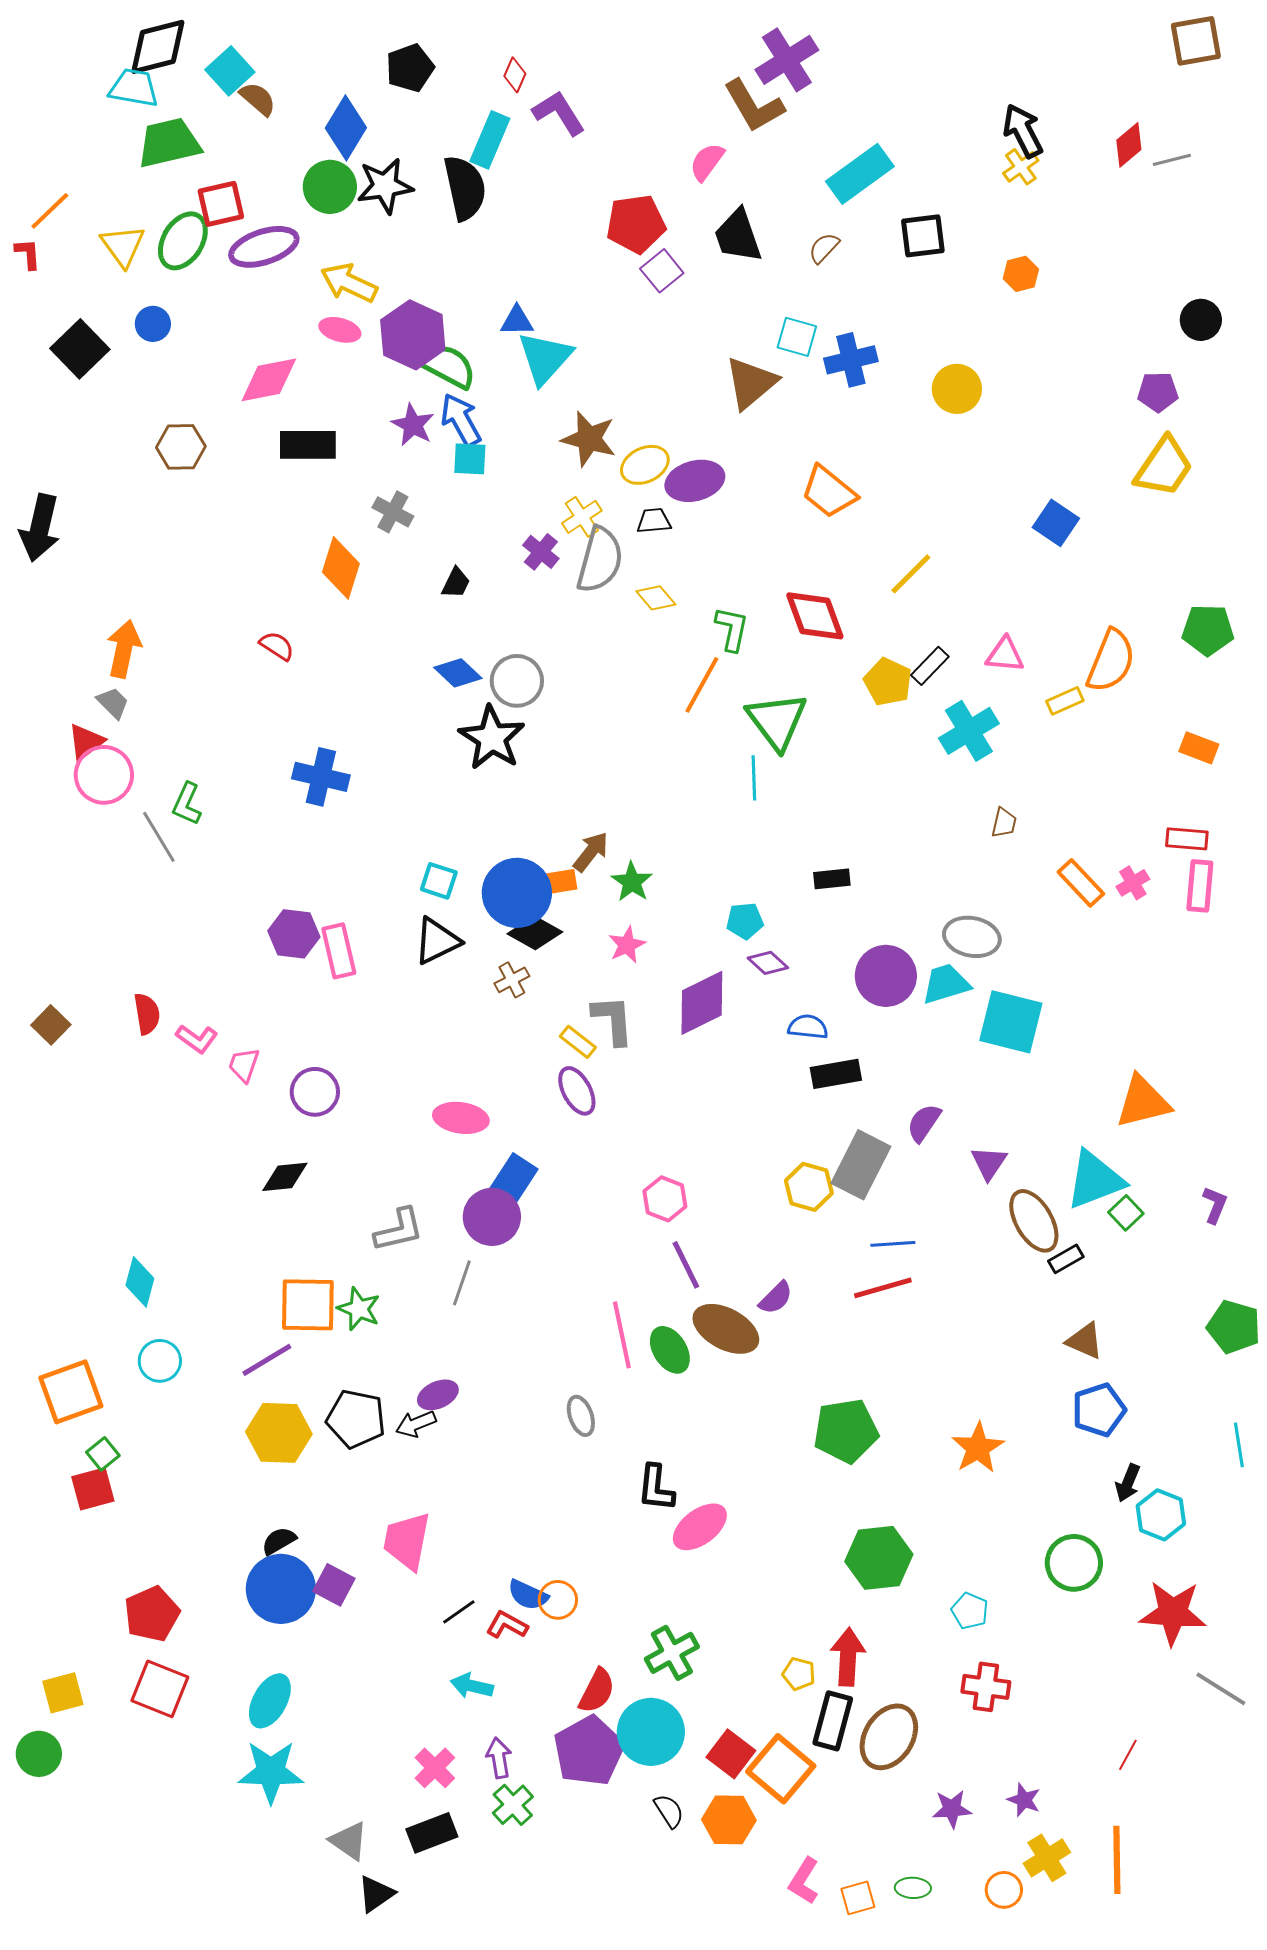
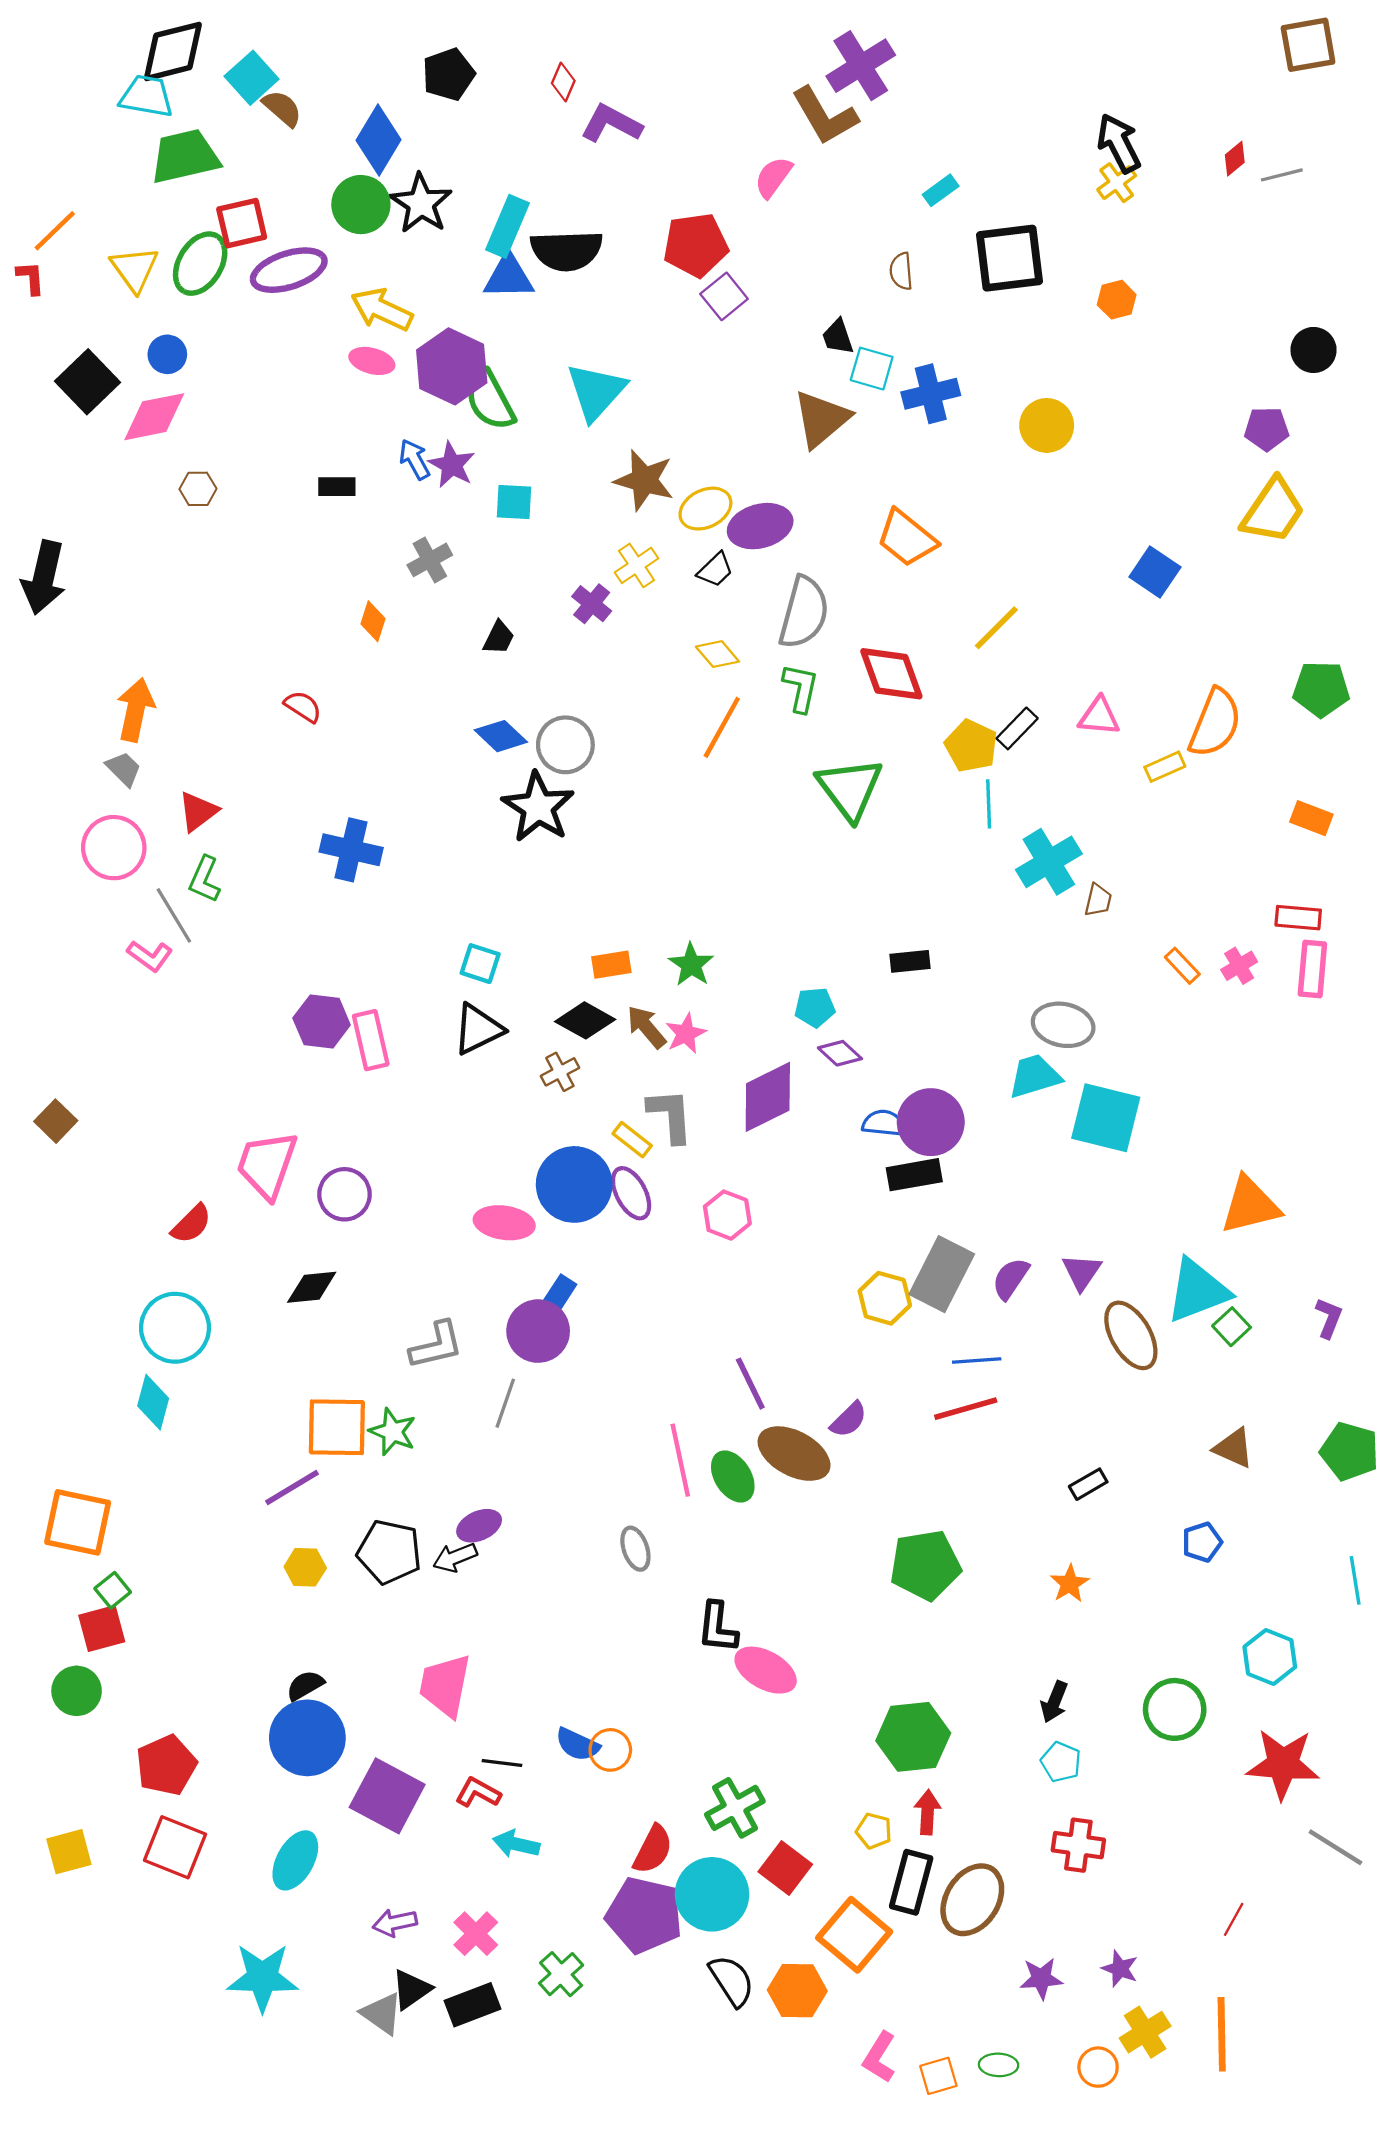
purple L-shape: (559, 113) -> (611, 124), turned -30
cyan rectangle: (490, 140) -> (507, 226), moved
red diamond: (1129, 145) -> (1235, 159), size x0.7
cyan rectangle: (860, 174) -> (941, 190), size x0.5
black star: (385, 186) -> (421, 203), turned -30
black semicircle: (465, 188) -> (567, 250), moved, turned 100
black trapezoid: (738, 236) -> (838, 337), moved, size x0.6
black square: (923, 236) -> (1009, 258), size x1.4
brown semicircle: (824, 248) -> (901, 271), turned -48
blue triangle: (517, 321) -> (509, 277), moved, size x1.4
green semicircle: (448, 366) -> (490, 400), turned -146
pink diamond: (269, 380) -> (154, 417), moved
blue arrow: (461, 420) -> (415, 459), moved, size x0.7
black rectangle: (308, 445) -> (337, 487), size x0.6
brown hexagon: (181, 447) -> (198, 489), size x0.7
gray cross: (393, 512) -> (430, 560), turned 33
black trapezoid: (654, 521) -> (715, 570), turned 141
gray semicircle: (600, 560) -> (804, 612), moved
orange diamond: (341, 568) -> (373, 621), size x0.6
orange line: (702, 685) -> (722, 727), moved
cyan cross: (969, 731) -> (1049, 862), moved
red triangle: (86, 742) -> (198, 812), moved
cyan line: (754, 778) -> (989, 804), moved
brown arrow: (591, 852) -> (646, 1027), moved, turned -78
orange rectangle: (1081, 883) -> (1182, 966), size x0.7
blue circle: (517, 893) -> (574, 1184), moved
purple circle: (886, 976) -> (931, 1122), moved
red semicircle: (147, 1014) -> (191, 1224), moved, turned 54
pink L-shape: (197, 1039) -> (150, 956), moved
pink trapezoid: (244, 1065) -> (267, 1165), size x1.8
purple semicircle: (924, 1123) -> (1011, 1279), moved
blue rectangle: (512, 1182) -> (560, 1293), size x0.6
pink hexagon: (665, 1199) -> (727, 1215), moved
black rectangle: (1066, 1259) -> (1088, 1484), moved
brown triangle: (1085, 1341) -> (1234, 1448), moved
cyan circle: (160, 1361) -> (175, 1328), moved, size x1.5
orange square: (71, 1392) -> (78, 1522), turned 32
blue pentagon: (1099, 1410) -> (1202, 1542), size x0.7
yellow hexagon: (279, 1433) -> (305, 1567), size x0.6
orange star: (978, 1448) -> (1070, 1584), size x0.7
black arrow: (1128, 1483) -> (1054, 1702), moved
pink ellipse: (700, 1527) -> (766, 1670), turned 66
green hexagon: (879, 1558) -> (913, 1737), moved
purple square: (334, 1585) -> (387, 1796), moved, size x1.6
black line: (459, 1612) -> (502, 1763), turned 42
red L-shape: (507, 1625) -> (478, 1793), moved
red arrow: (848, 1657) -> (927, 1812), size x0.7
purple pentagon: (589, 1751) -> (644, 1915), turned -30
green circle: (39, 1754) -> (77, 1691), moved
red square: (731, 1754) -> (785, 1868), moved
purple arrow: (499, 1758) -> (395, 1923), moved, turned -93
cyan star: (271, 1772) -> (262, 1977), moved
black semicircle: (669, 1811) -> (732, 1981), size x1.4
black triangle: (376, 1894) -> (411, 1989), moved

